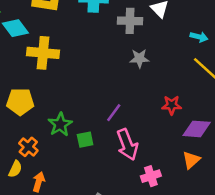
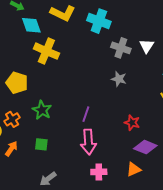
purple line: (114, 113) -> (86, 114), turned -35
green star: (60, 124) -> (42, 110), turned -30
green square: (85, 140) -> (41, 144), moved

